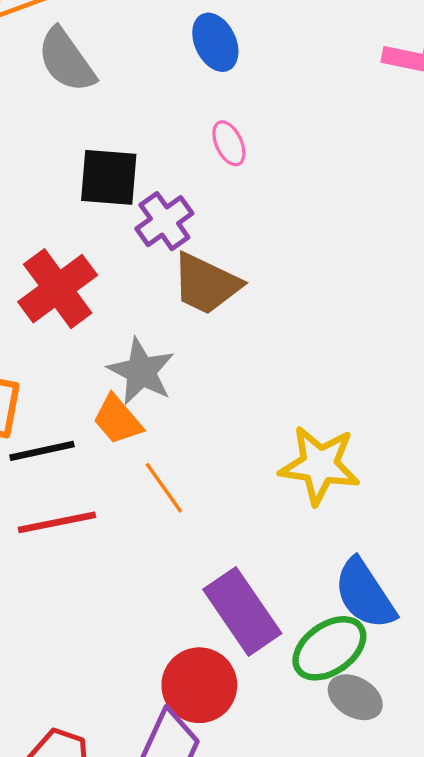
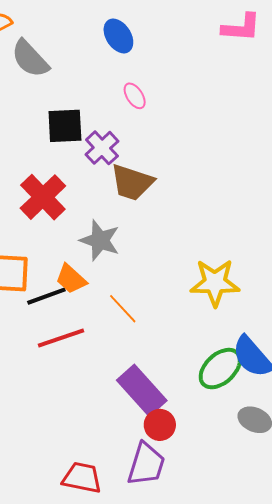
orange trapezoid: (118, 420) -> (71, 279), moved
purple rectangle: (242, 611) -> (142, 390), moved
green ellipse: (329, 648) -> (220, 369), moved
red circle: (199, 685) -> (160, 425), size x0.7

